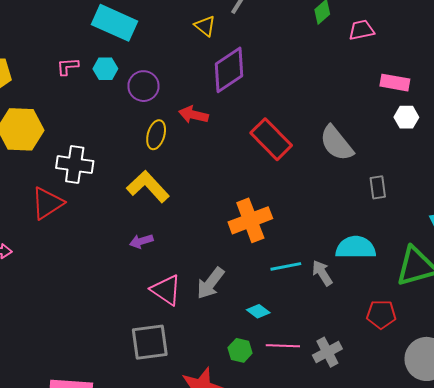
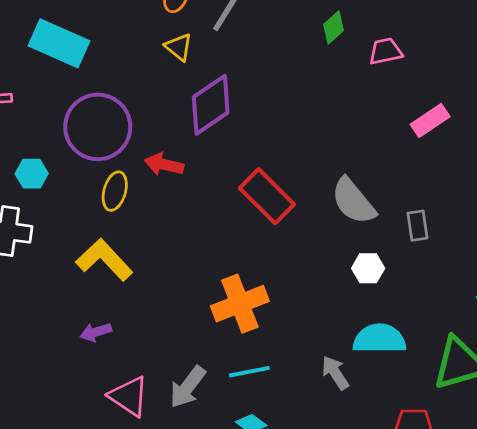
cyan hexagon: (105, 69) -> (32, 174), moved
pink rectangle: (395, 83) -> (430, 121), turned -44
purple circle: (144, 86) -> (98, 127), size x1.6
white hexagon: (406, 117) -> (368, 268), moved
gray rectangle: (378, 187) -> (417, 226), moved
cyan line: (286, 266) -> (249, 372), moved

